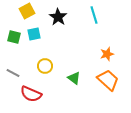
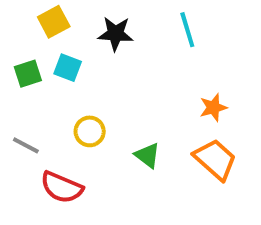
black star: (58, 17) -> (116, 34), turned -30
cyan square: (34, 34) -> (68, 68), turned 32
green square: (14, 37) -> (28, 74), turned -32

